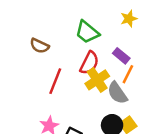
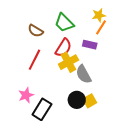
brown semicircle: (39, 46) -> (36, 31), moved
purple rectangle: (121, 56) -> (90, 45), turned -32
orange line: (128, 74) -> (101, 27), moved

